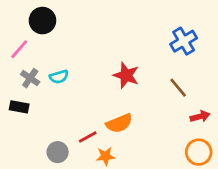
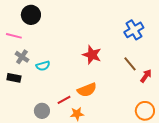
pink line: (19, 49) -> (14, 36), turned 63
cyan semicircle: (59, 77) -> (43, 66), moved
red arrow: (200, 116) -> (146, 76), moved, turned -40

